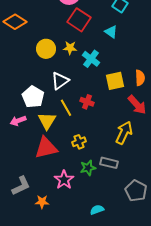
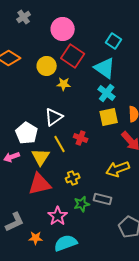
cyan triangle: (111, 32) -> (105, 68), size x1.6
yellow circle: (46, 49) -> (47, 66), moved
cyan cross: (91, 59) -> (107, 93), moved
yellow arrow: (124, 133) -> (118, 169), turned -135
cyan semicircle: (97, 210) -> (66, 243), moved, size x1.6

